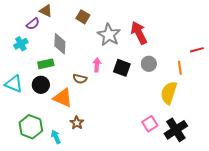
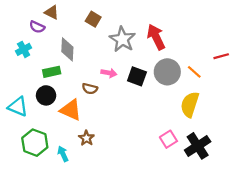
purple semicircle: (33, 24) -> (37, 27), turned 64
gray circle: (149, 64) -> (167, 72), size x1.5
pink arrow: (97, 65) -> (109, 73), turned 96
orange line: (180, 68) -> (194, 72), moved, turned -40
cyan triangle: (14, 84) -> (18, 107), moved

